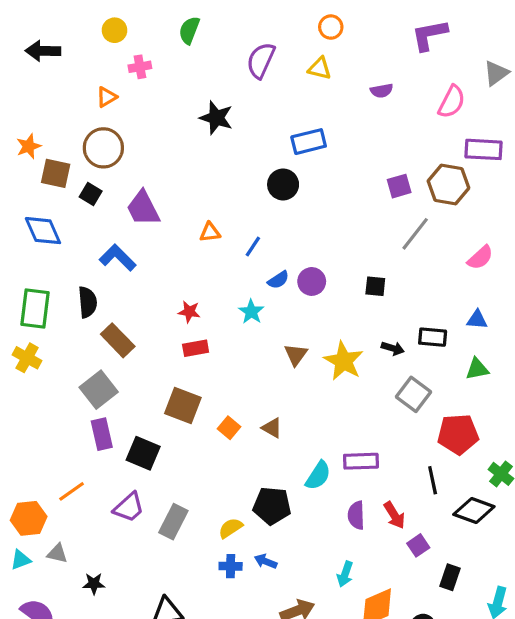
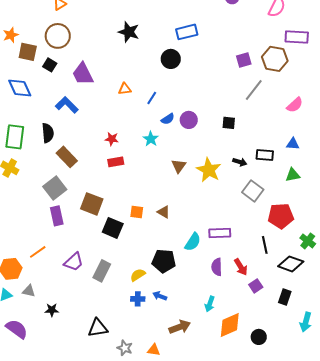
black star: (216, 118) -> (129, 32), moved
brown square: (183, 406) -> (92, 204), moved
orange square: (229, 428) -> (137, 212), turned -32
black square: (143, 453) -> (113, 228), moved
black rectangle: (450, 577) -> (285, 297), moved

